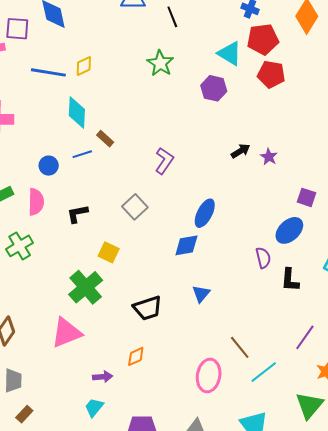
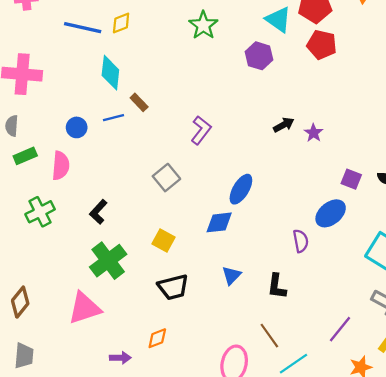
black L-shape: (77, 214) -> (98, 212), moved, turned -40
yellow square: (109, 252) -> (164, 240), moved
black L-shape: (290, 280) -> (277, 286), moved

